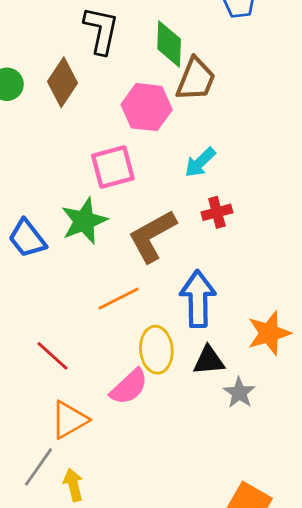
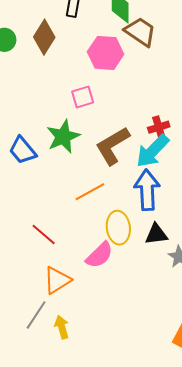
brown trapezoid: (196, 79) -> (140, 32), turned -76
cyan arrow: (200, 162) -> (152, 151), moved, size x1.5
pink square: (113, 167) -> (83, 97), size x0.7

